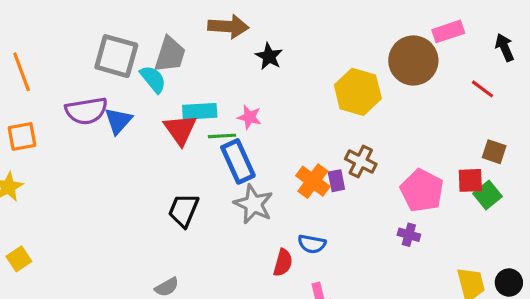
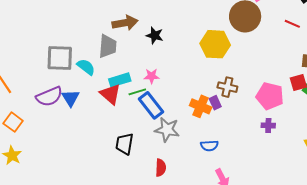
gray trapezoid: (170, 54) -> (108, 46), moved
orange square: (22, 136) -> (13, 122), turned -30
red semicircle: (283, 263) -> (161, 168), moved

